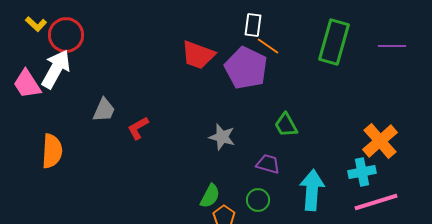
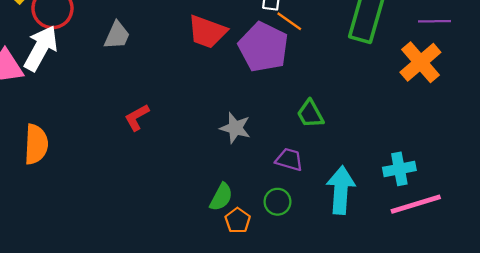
gray trapezoid: (104, 110) -> (117, 35), moved
orange cross: (380, 141) -> (420, 62), moved

